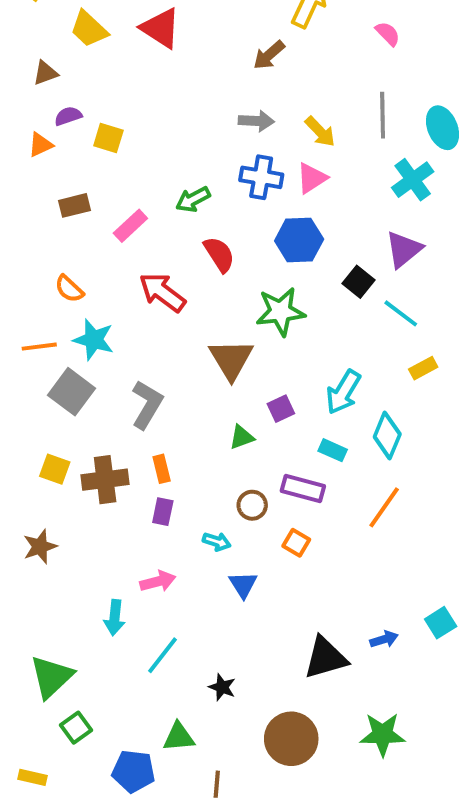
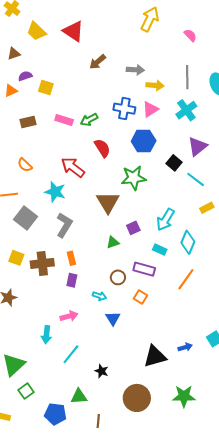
brown arrow: (269, 55) -> (98, 62), moved
gray arrow: (256, 121) -> (135, 70), moved
yellow arrow: (320, 132) -> (155, 85), turned -42
cyan cross: (413, 180) -> (186, 110), moved
pink rectangle: (130, 226) -> (64, 120), moved, turned 60
cyan star: (94, 340) -> (55, 192), moved

